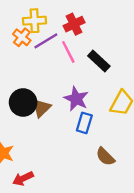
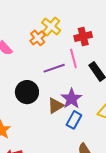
yellow cross: (34, 21) -> (51, 27), turned 30
purple line: (46, 41) -> (54, 68), moved
brown triangle: (41, 108) -> (56, 106), moved

